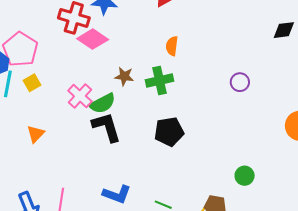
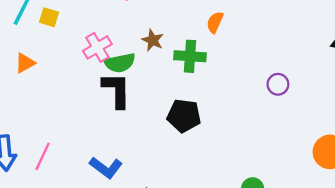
yellow square: (32, 83) -> (49, 17), turned 30
orange triangle: (36, 134) -> (25, 63), moved

